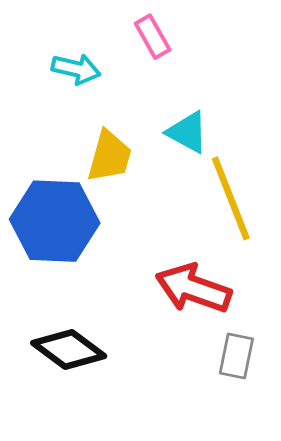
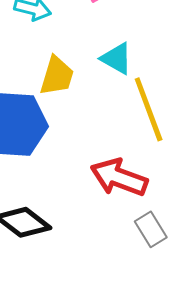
gray rectangle: (236, 356) -> (151, 229), turned -44

